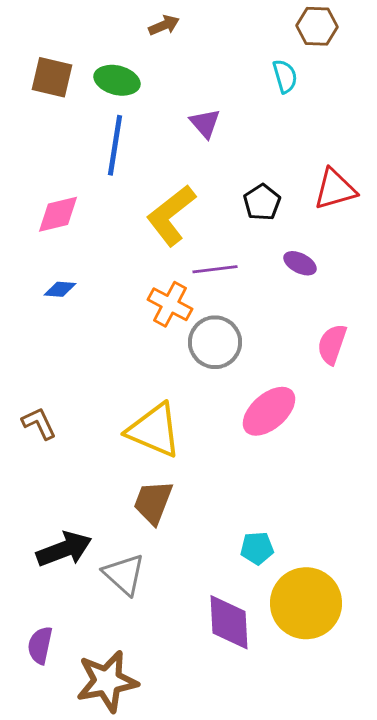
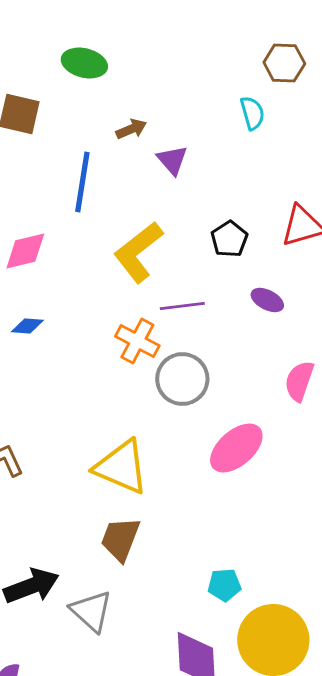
brown arrow: (164, 25) -> (131, 129), moved
green ellipse: (117, 80) -> (84, 63), moved

